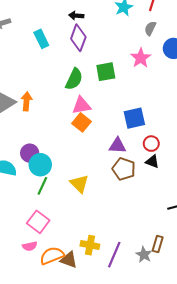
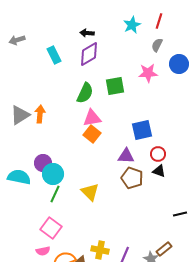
purple diamond: (78, 38) -> (89, 54), turned 40
pink star: (141, 58) -> (148, 73), turned 30
brown rectangle: (158, 244) -> (164, 249), turned 35

